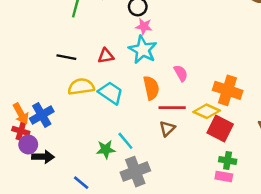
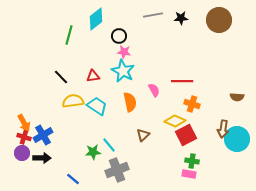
black line: (66, 57) -> (61, 77), turned 35
orange cross: (228, 90) -> (192, 104), size x0.7
red line: (172, 108) -> (182, 81), moved
blue cross: (42, 115) -> (43, 135), moved
red square: (220, 128) -> (186, 135), turned 35
purple circle: (28, 144) -> (22, 153), moved

